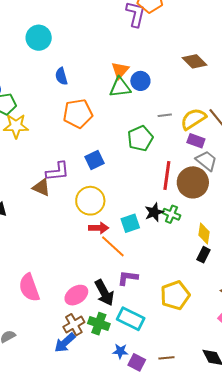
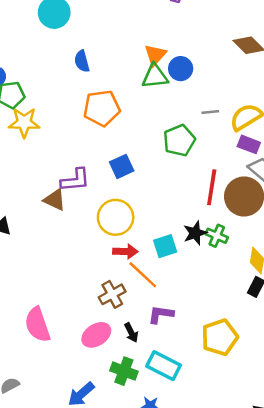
black arrow: (104, 293) -> (131, 333), size x0.6
brown cross: (74, 325) -> (112, 294), moved

